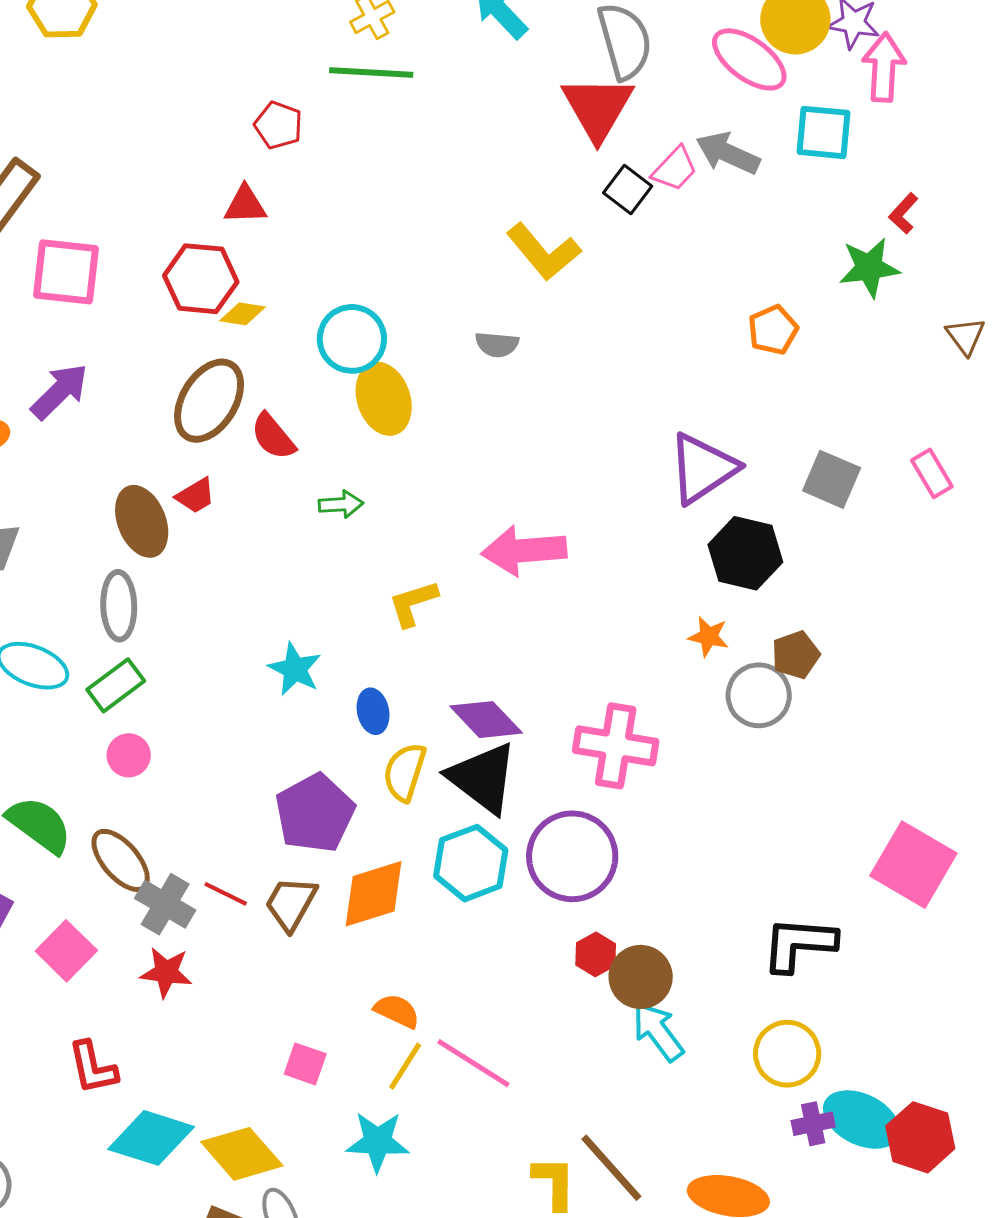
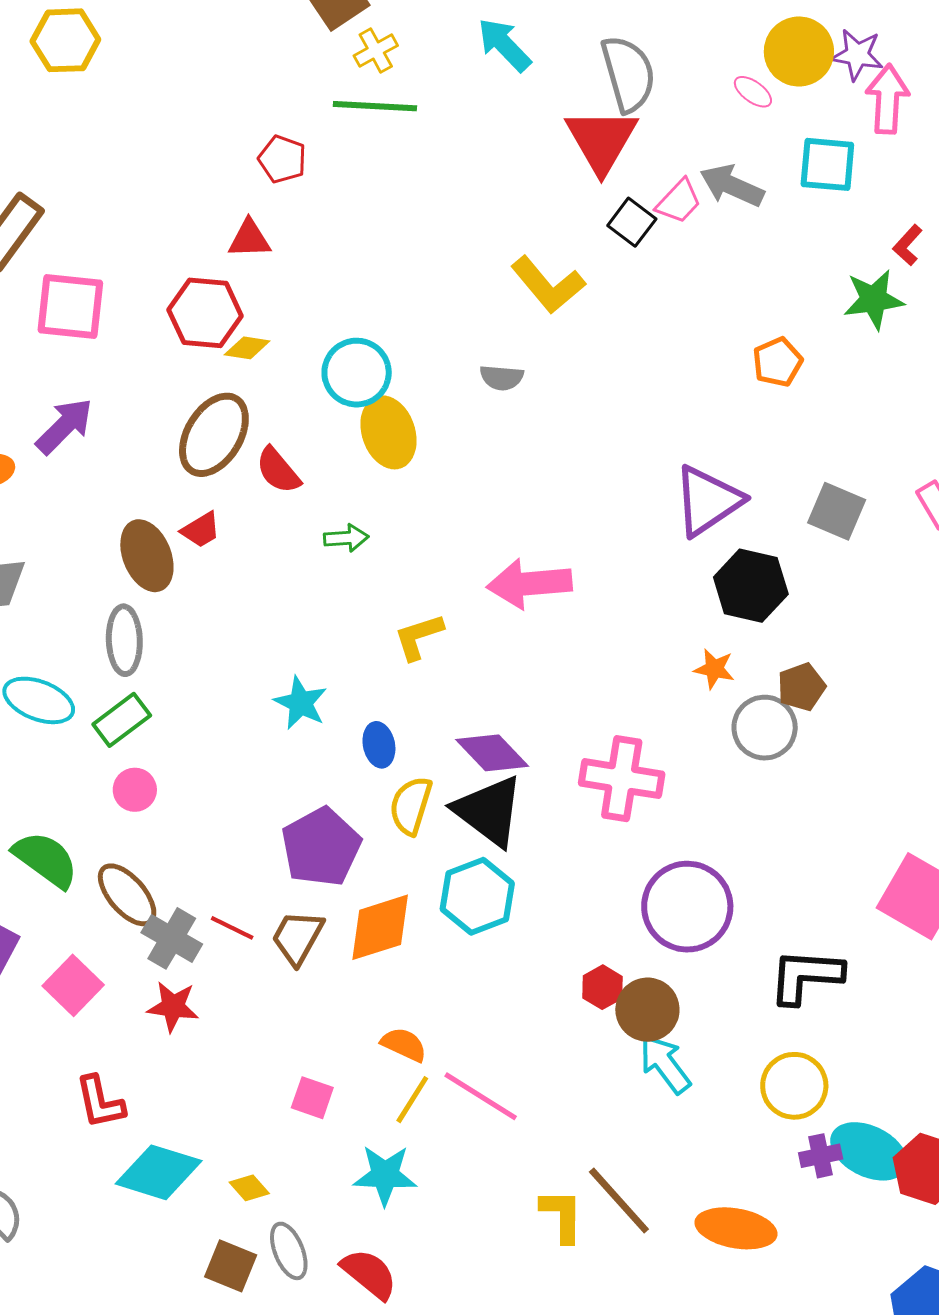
pink ellipse: (749, 59) -> (753, 92), size x0.5
purple circle: (572, 856) -> (687, 907), moved
yellow diamond: (242, 1154) -> (249, 1188), size x0.5

